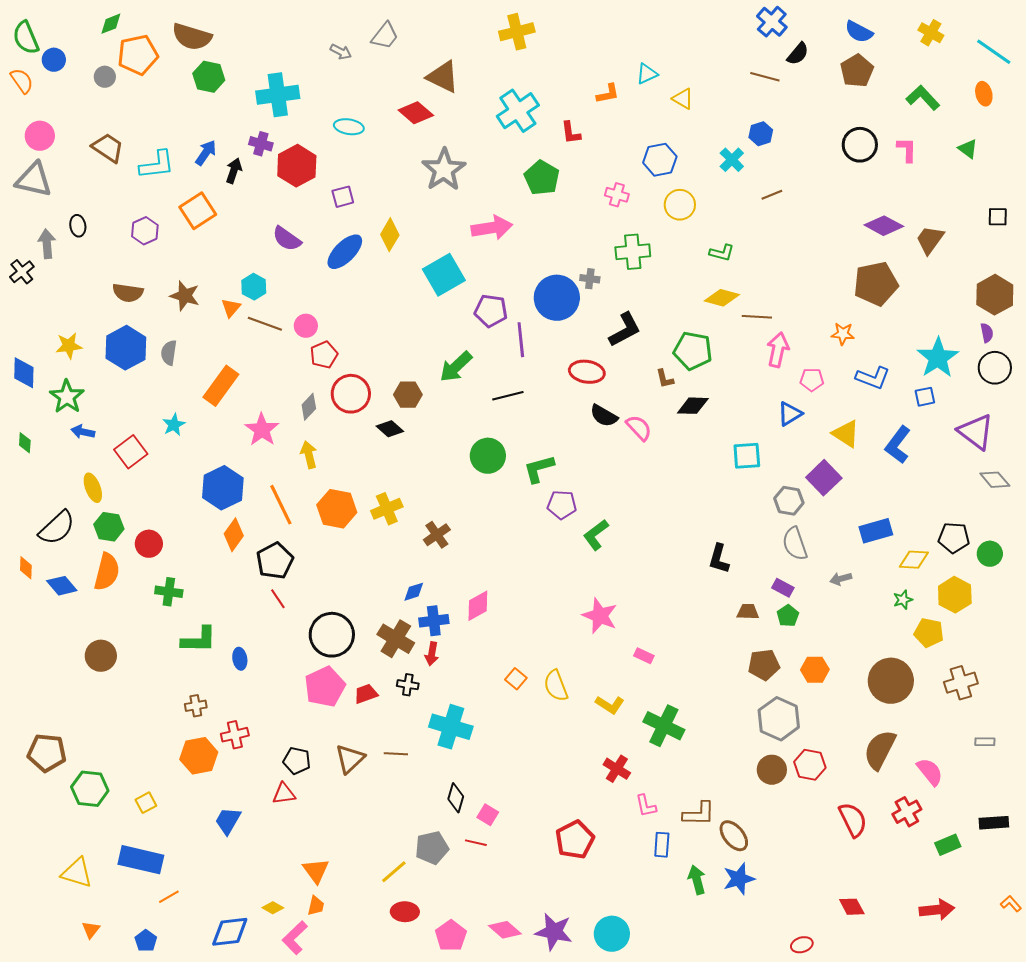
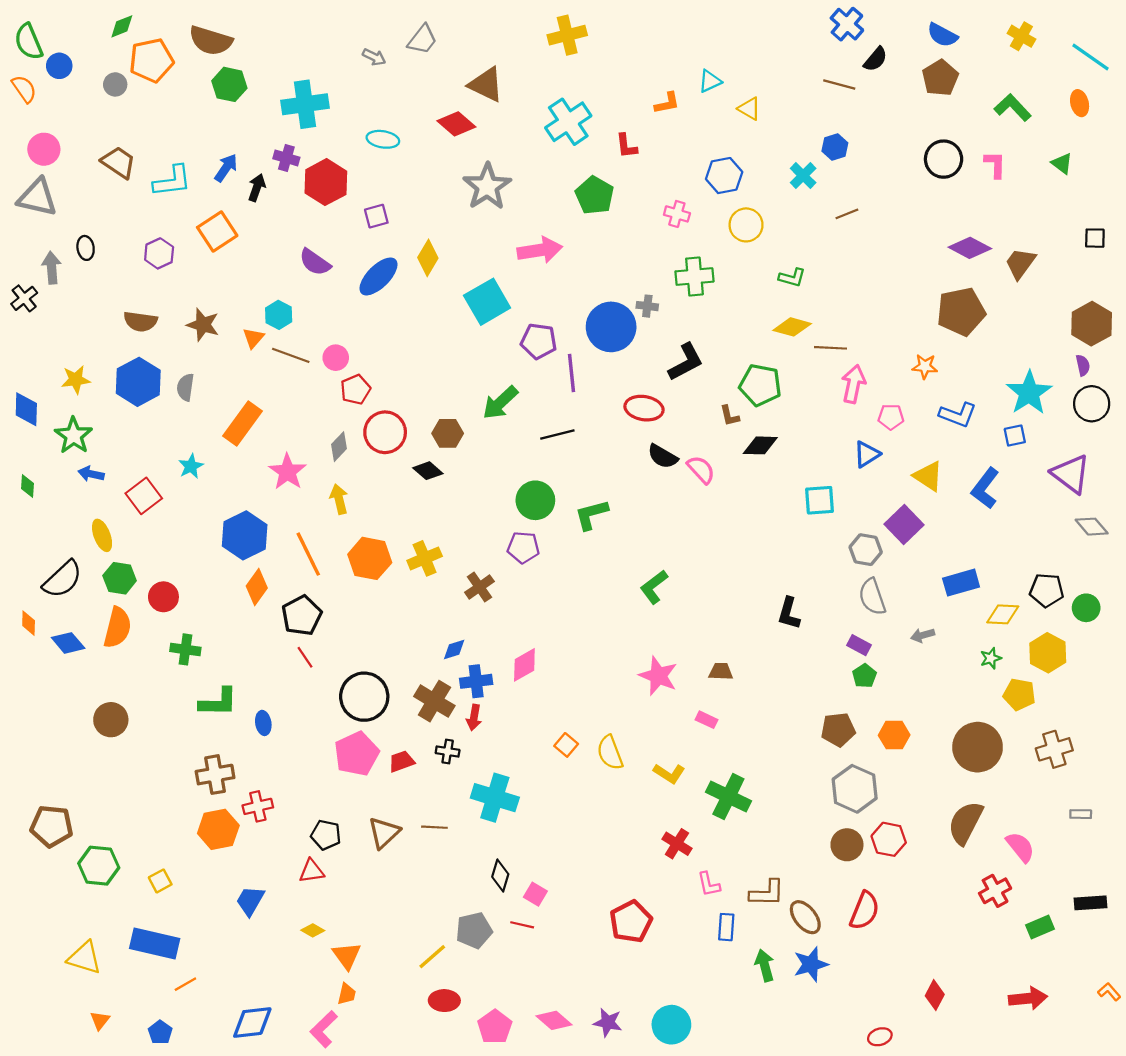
purple pentagon: (562, 505) -> (523, 547), moved
brown trapezoid: (748, 612) -> (721, 671), moved
brown cross: (196, 706) -> (215, 775), size x1.6
red semicircle: (853, 820) -> (865, 911), moved, turned 48
red diamond: (852, 907) -> (935, 995), turned 56
yellow diamond: (273, 908) -> (313, 930), moved
purple star: (554, 932) -> (608, 1022), size x0.7

